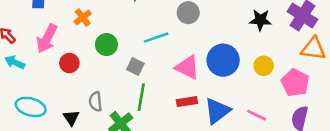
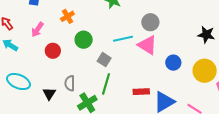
pink arrow: (47, 39) -> (37, 30), size x0.7
blue circle: (223, 60) -> (173, 63), size x0.6
yellow circle: (264, 66) -> (205, 71), size x1.5
pink triangle: (187, 67) -> (147, 45), moved

